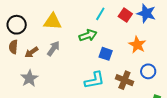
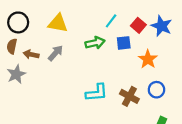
brown arrow: (31, 52) -> (31, 54), turned 40
blue square: (106, 54) -> (124, 43), moved, turned -32
gray star: (29, 78) -> (16, 74), moved

